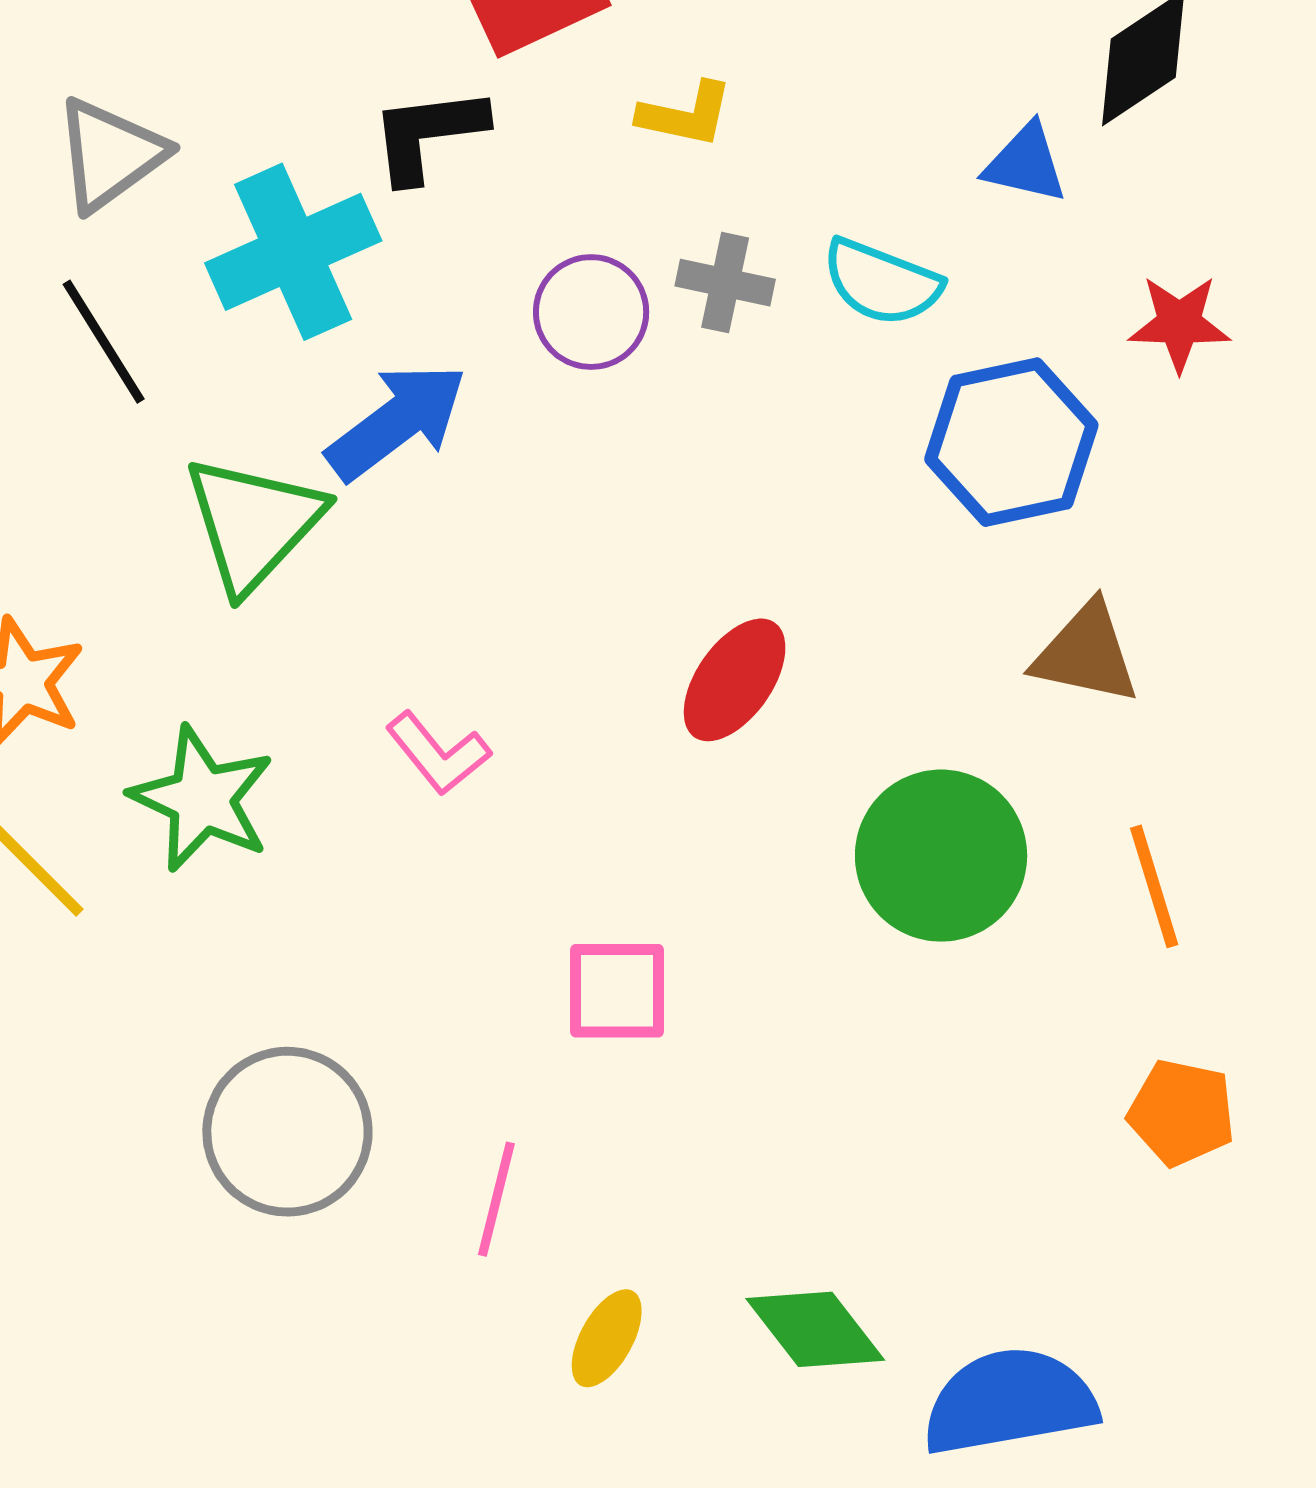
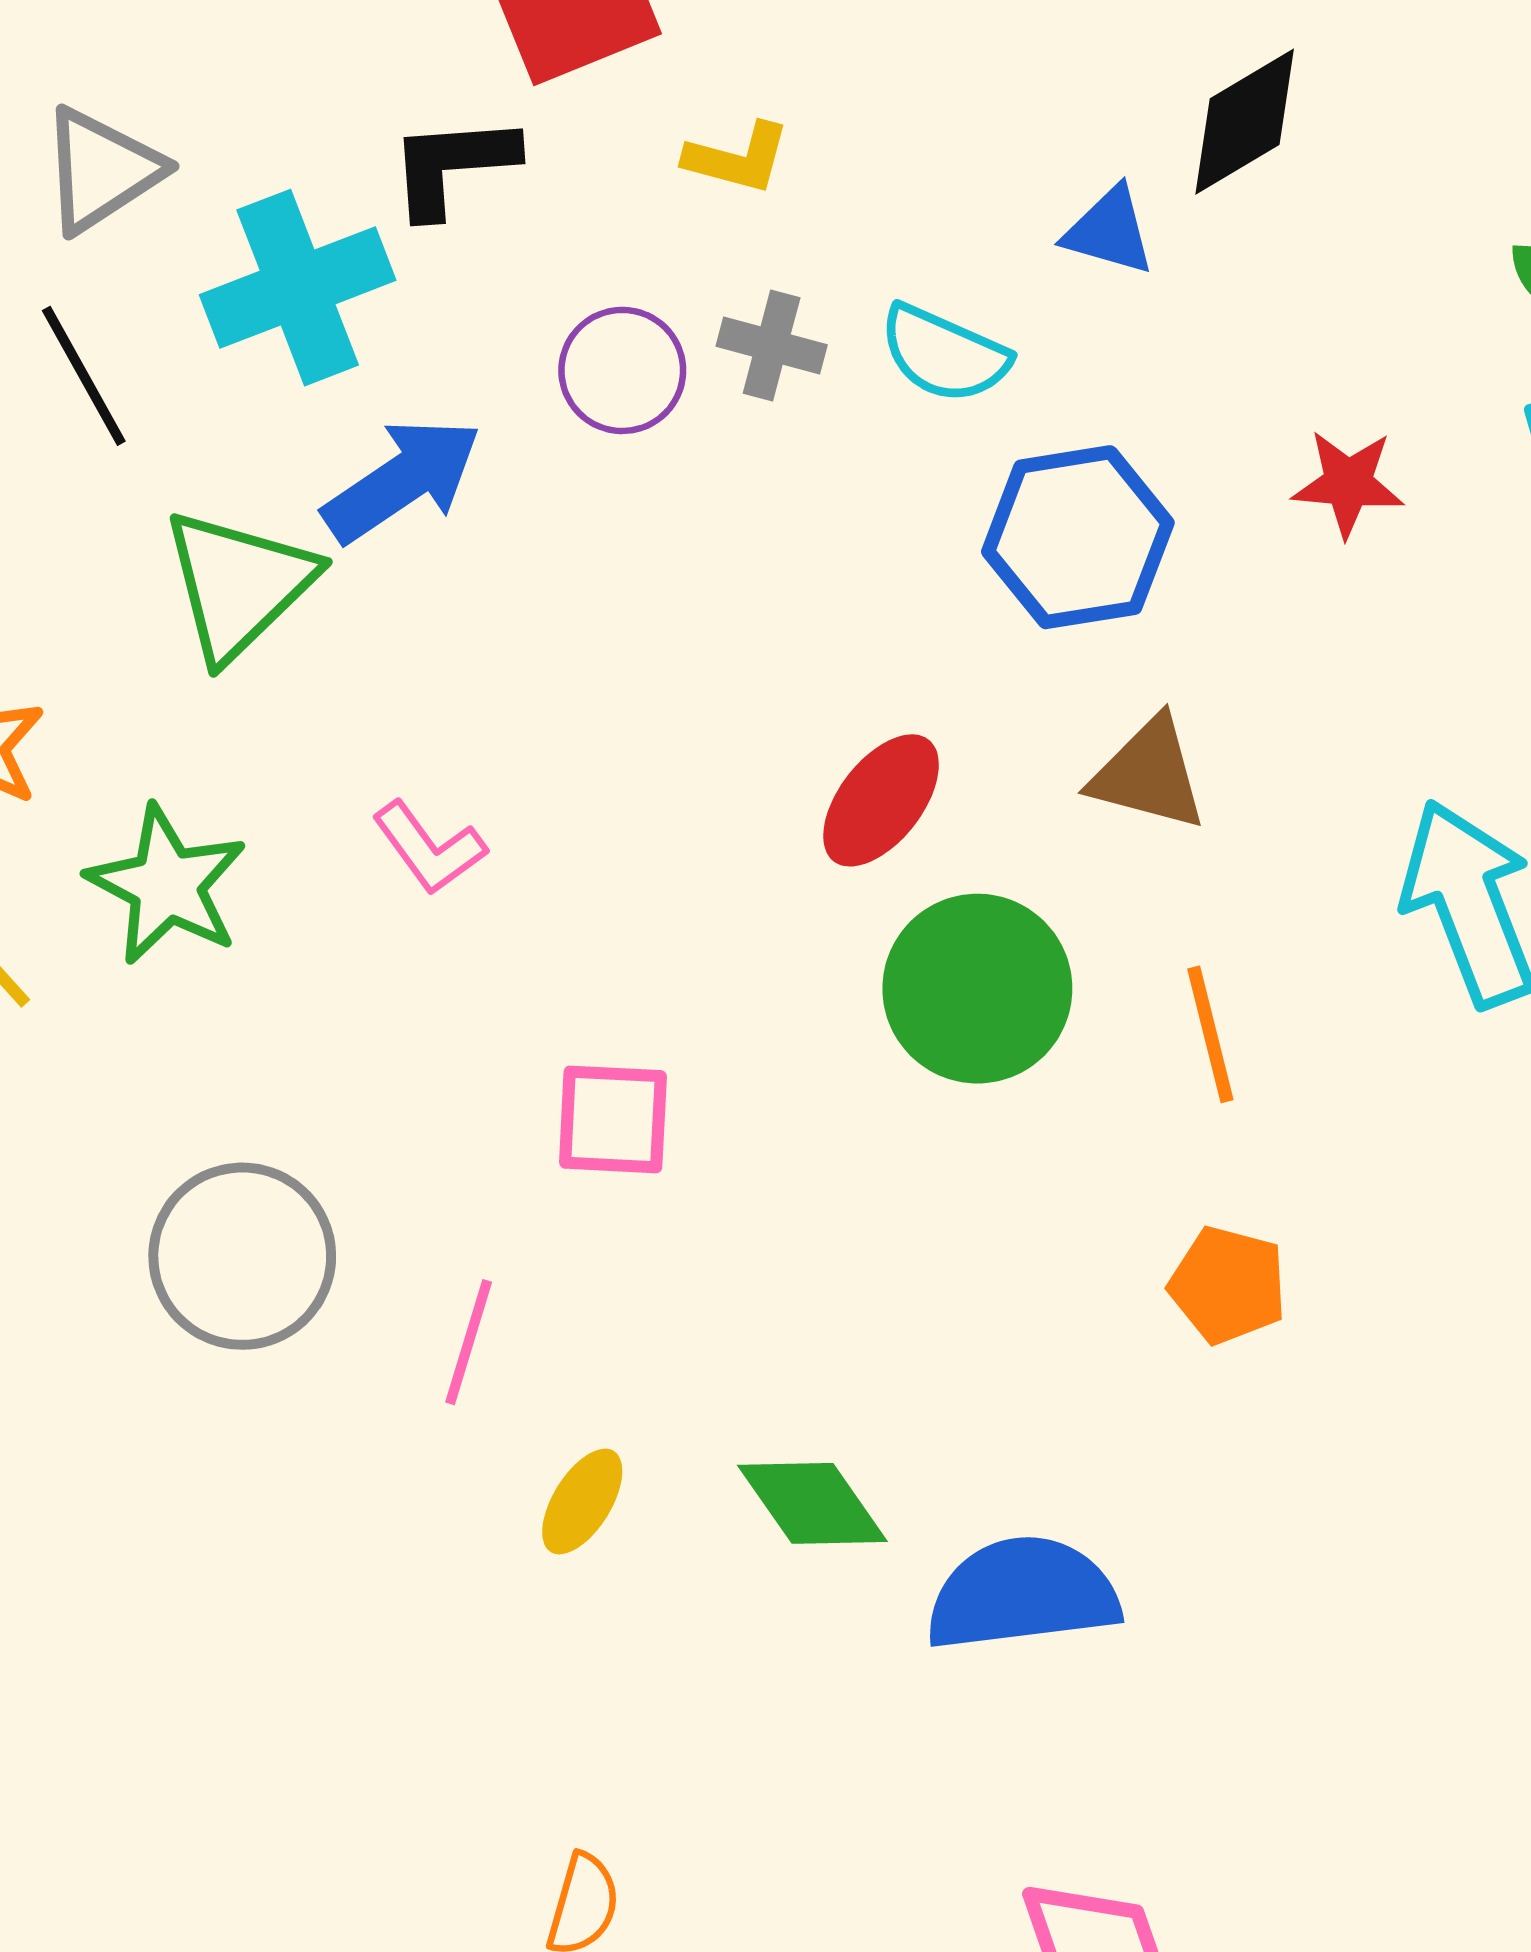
red star: (1179, 323) -> (1348, 483), moved
red ellipse: (735, 680) -> (881, 800), moved

